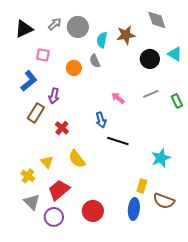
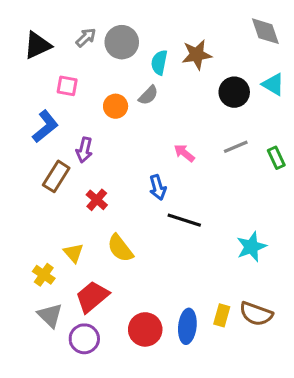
gray diamond: (157, 20) -> (265, 31), moved
gray semicircle: (95, 61) -> (148, 95), turned -112
yellow rectangle: (142, 186) -> (222, 315), moved
blue ellipse: (134, 209) -> (187, 326), moved

